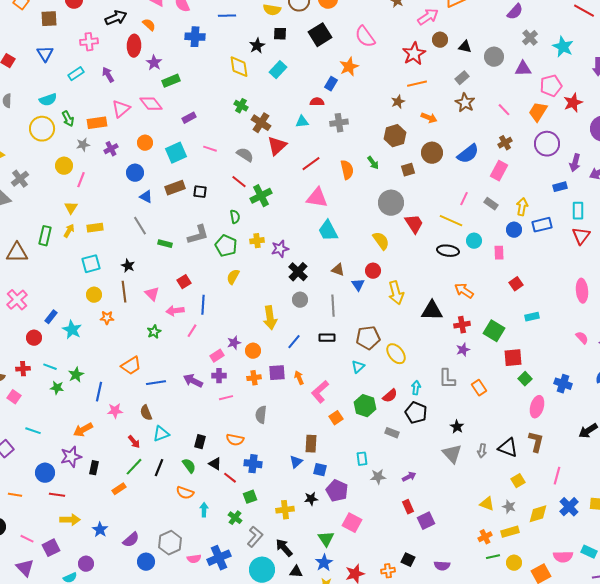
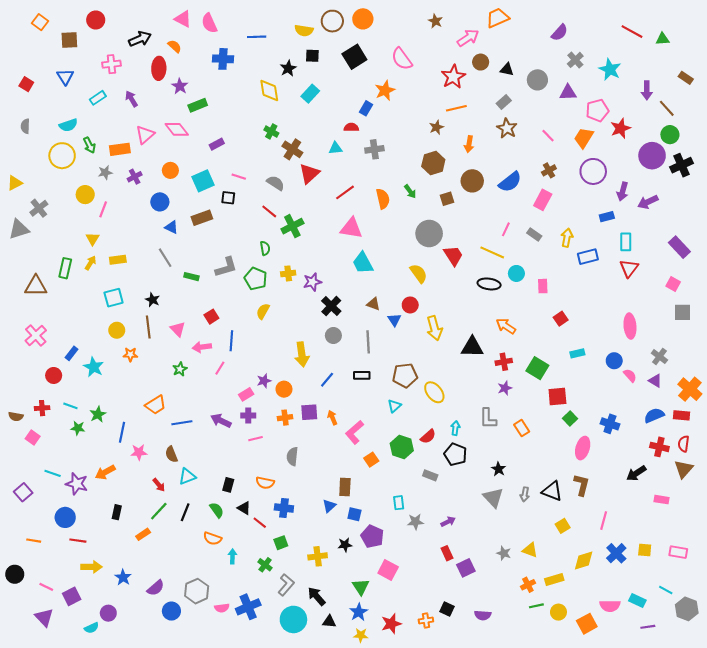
orange arrow: (429, 118) -> (469, 144), turned 77
black square: (200, 192) -> (228, 198), moved
blue circle: (514, 230) -> (614, 361), moved
purple star: (71, 457) -> (77, 484), moved, turned 30
gray star: (509, 507) -> (504, 553), moved

